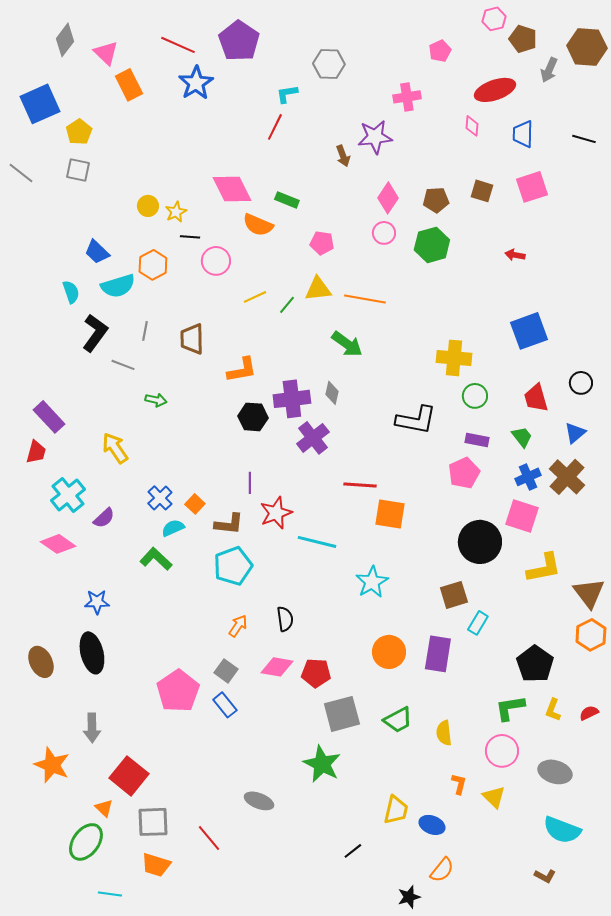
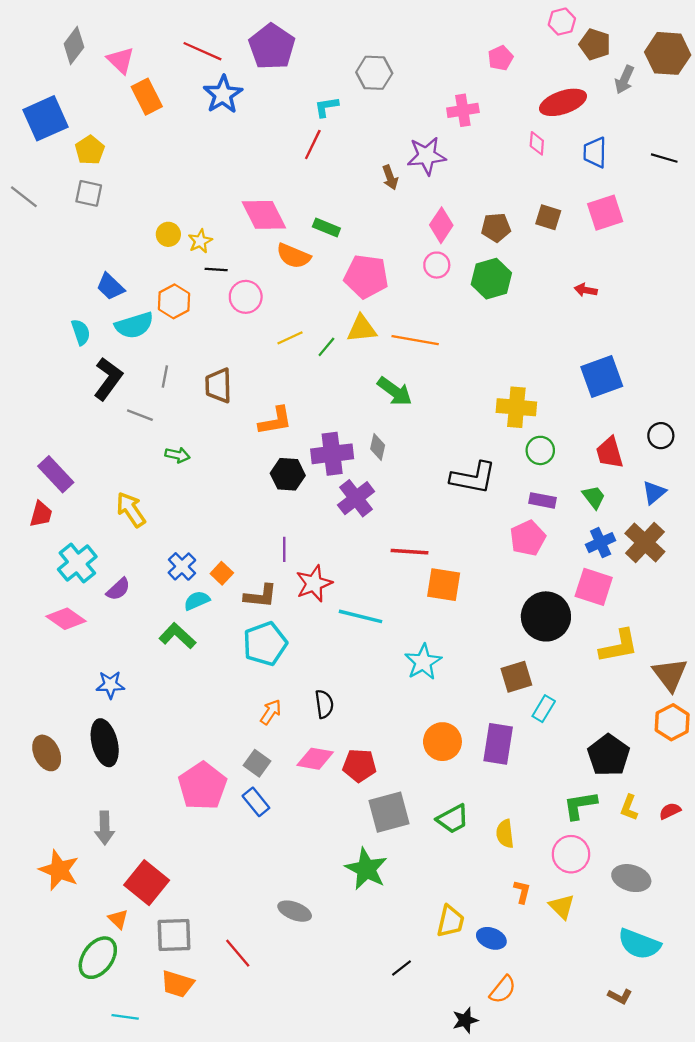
pink pentagon: (322, 243) -> (366, 276), size x1.6

